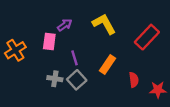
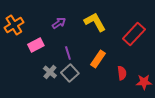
pink rectangle: (49, 41) -> (36, 45), moved, turned 56
orange cross: (15, 50) -> (14, 25), moved
gray cross: (55, 79) -> (50, 72), turned 32

